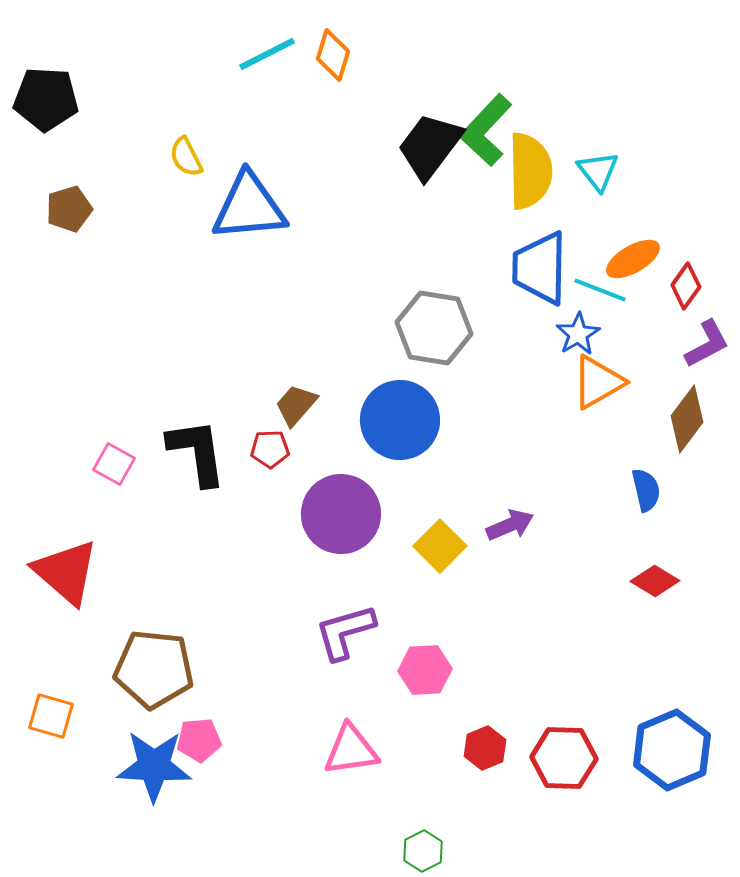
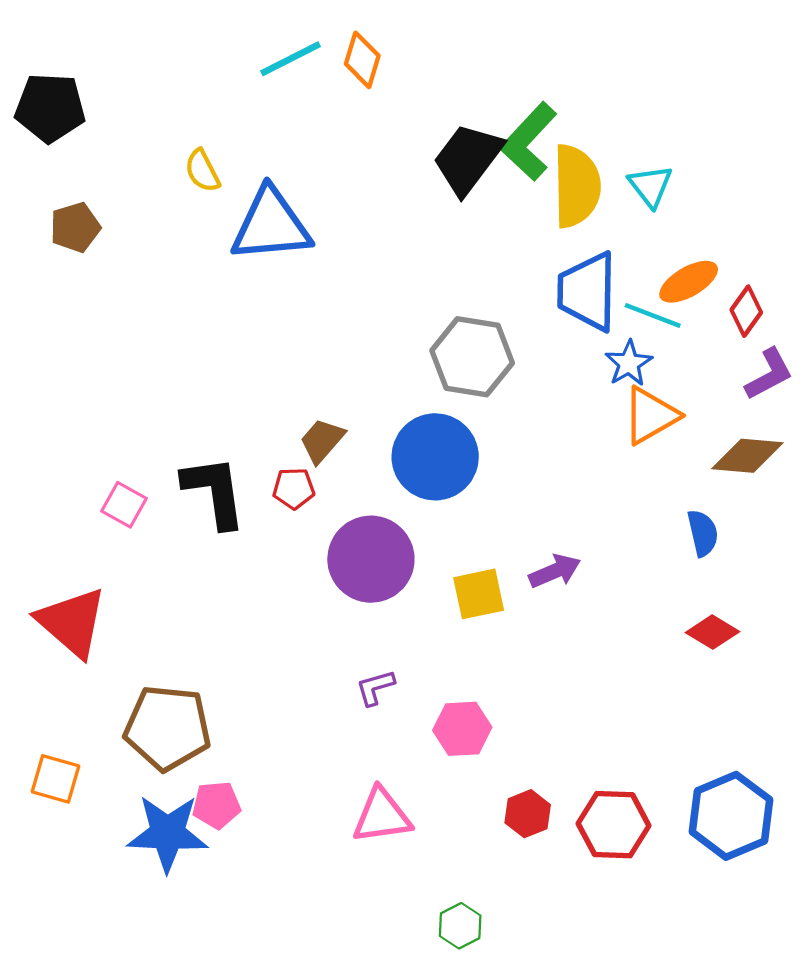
brown diamond: (687, 419) -> (747, 456), turned 58
yellow square: (440, 546) -> (479, 594), turned 33
purple L-shape: (345, 632) -> (375, 687), size x0.6

